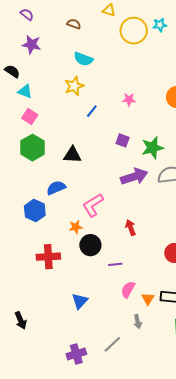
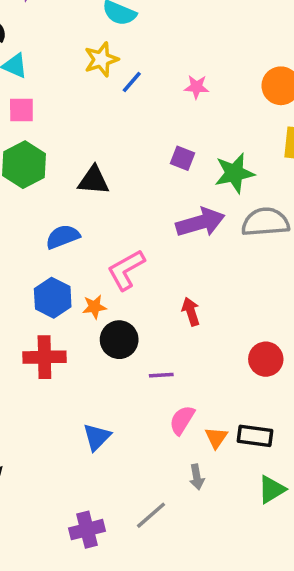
blue line: (92, 111) -> (132, 82), moved
pink square: (30, 116) -> (21, 110), turned -35
blue hexagon: (35, 211) -> (53, 298), moved

